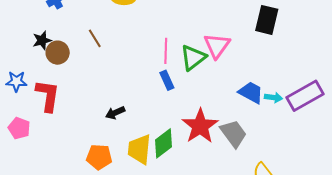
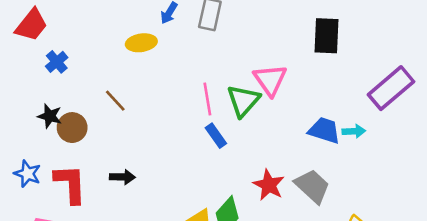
black star: (42, 40) -> (50, 116), turned -30
blue star: (16, 81) -> (28, 174), turned 30
purple rectangle: (305, 96) -> (391, 88), moved
black arrow: (115, 113) -> (122, 177), moved, turned -144
red star: (200, 126) -> (269, 185), size x0.7

